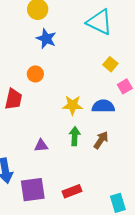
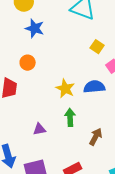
yellow star: (73, 105) -> (65, 89), turned 30
brown arrow: (101, 140) -> (96, 137), moved

